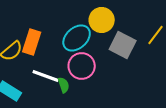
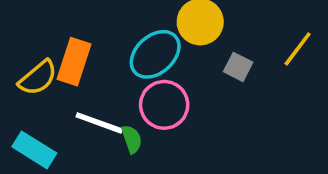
gray square: (123, 45) -> (238, 67), size x0.6

